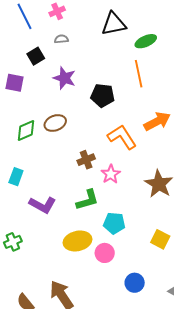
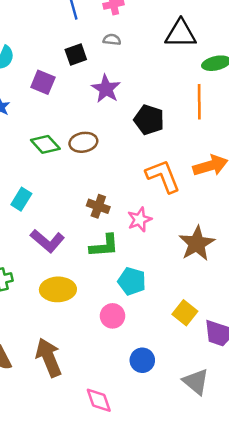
green diamond: (26, 131) -> (45, 144), turned 60
brown cross: (86, 160) -> (98, 206), moved, turned 30
yellow ellipse: (78, 241) -> (58, 289), moved

